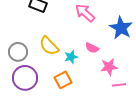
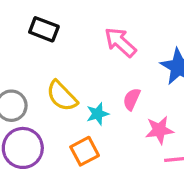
pink semicircle: (92, 48) -> (132, 99), turned 88

